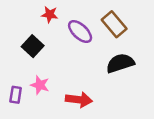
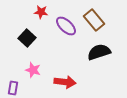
purple rectangle: (16, 95) -> (13, 88), moved

